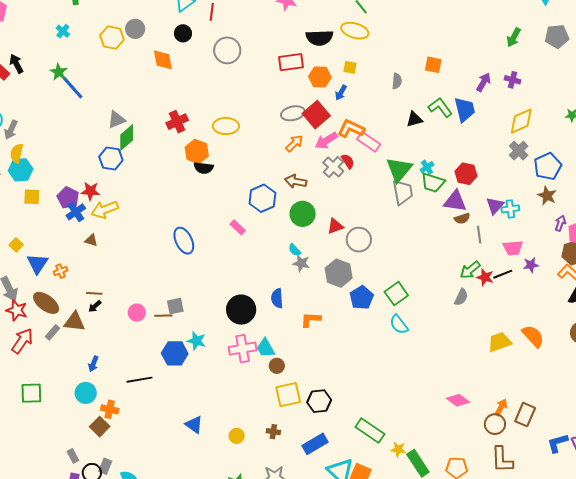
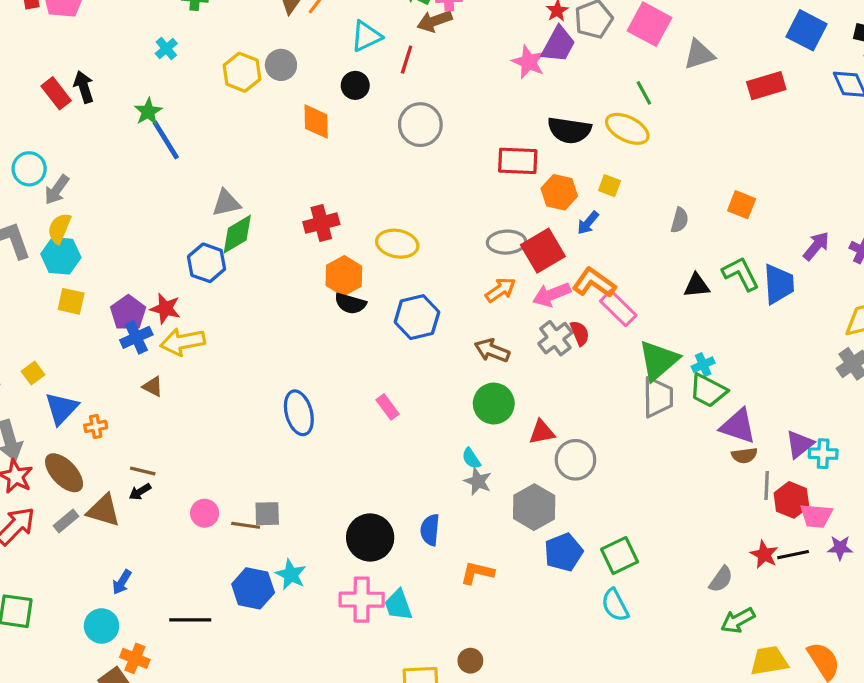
red hexagon: (466, 174) -> (791, 500), moved
blue hexagon: (262, 198) -> (417, 317), moved
green arrow: (470, 270) -> (738, 620), moved
brown circle: (277, 366) -> (470, 661), moved

